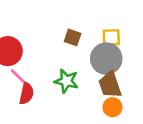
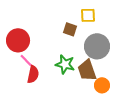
yellow square: (111, 37) -> (88, 15), moved
brown trapezoid: (110, 85) -> (87, 70), moved

